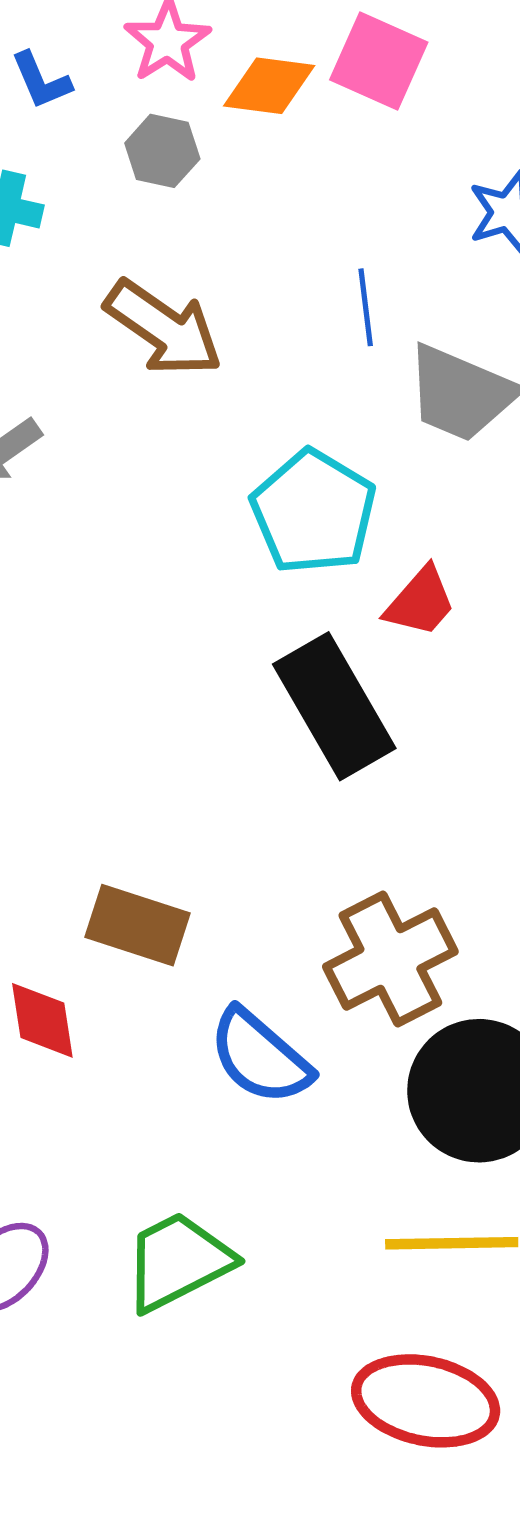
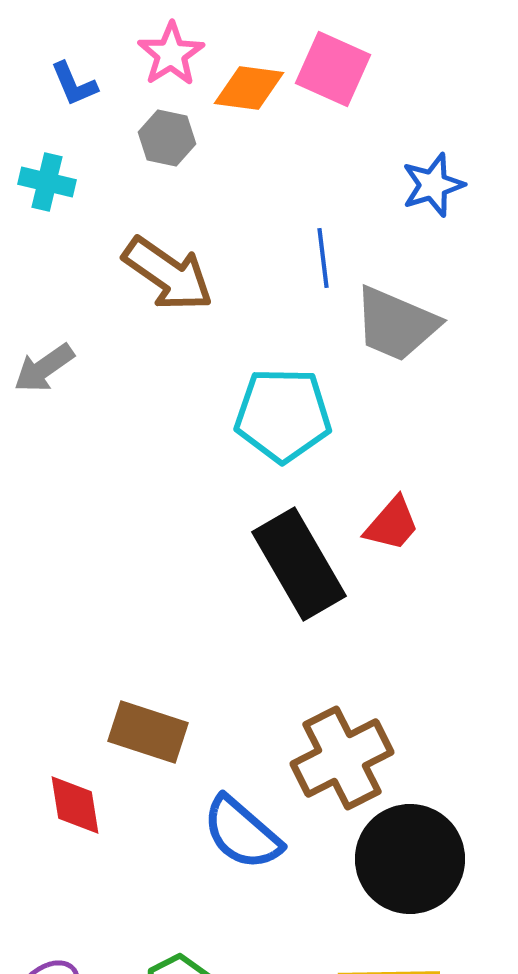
cyan pentagon: (313, 512) -> (283, 415), turned -30
red trapezoid: (420, 602) -> (392, 524), moved

